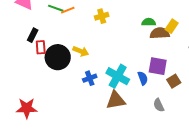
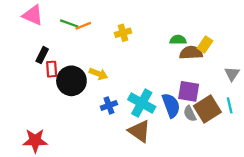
blue semicircle: (143, 78) -> (171, 105), size x1.5
brown square: (174, 81) -> (207, 109), size x1.6
brown triangle: (116, 100) -> (139, 131), turned 45
gray semicircle: (159, 105) -> (190, 114), moved

